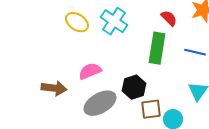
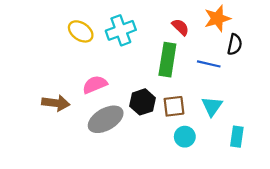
cyan cross: (114, 21) -> (121, 30), turned 36
brown square: (151, 109) -> (174, 106), moved

